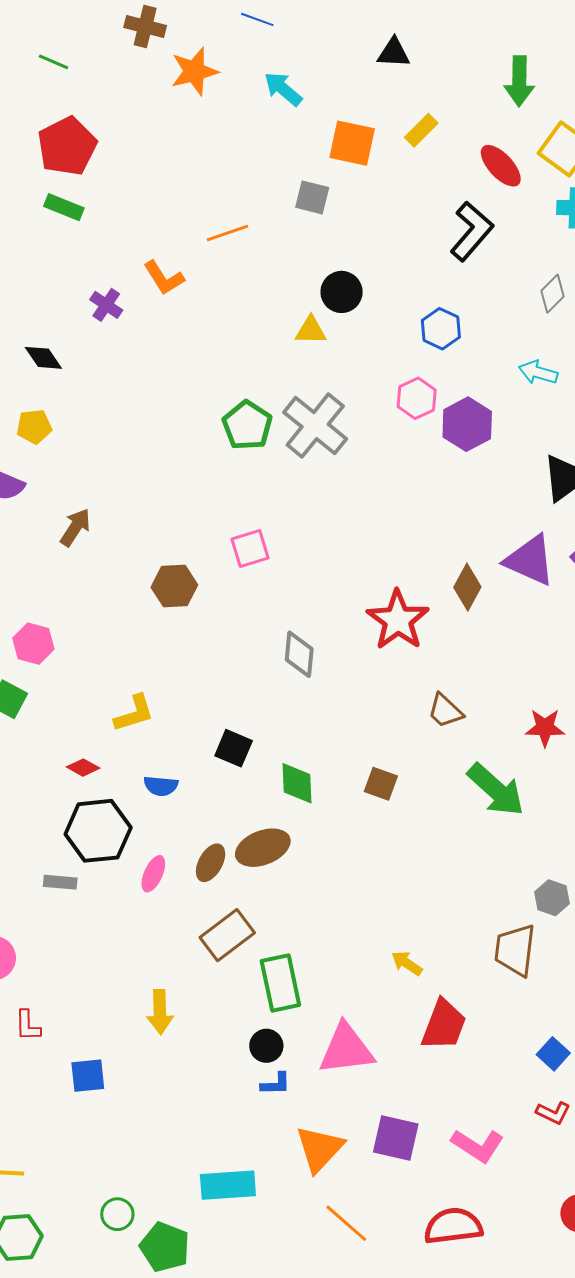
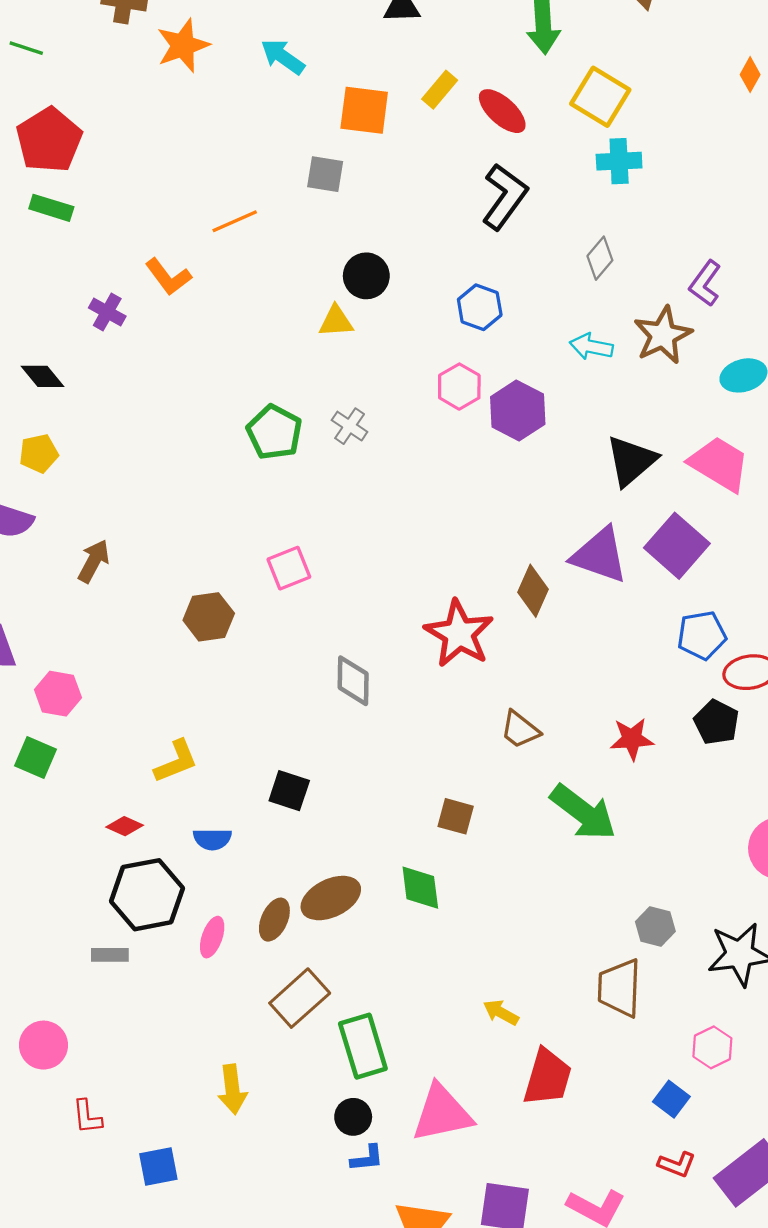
red ellipse: (501, 166) -> (502, 111), moved
gray cross: (315, 426) -> (350, 426), size x0.5
green diamond: (297, 783) -> (420, 888), moved

